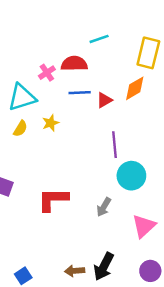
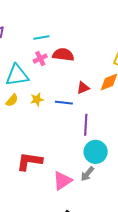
cyan line: (99, 39) -> (41, 37), moved
blue line: (80, 93) -> (64, 103), moved
gray arrow: (104, 207) -> (87, 174), moved
pink triangle: (144, 226) -> (62, 181), moved

